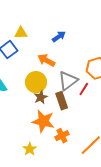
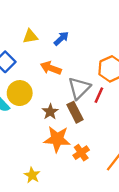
yellow triangle: (21, 33) -> (30, 36), moved
yellow circle: (36, 82) -> (20, 93), moved
yellow star: (30, 149) -> (32, 175), moved

